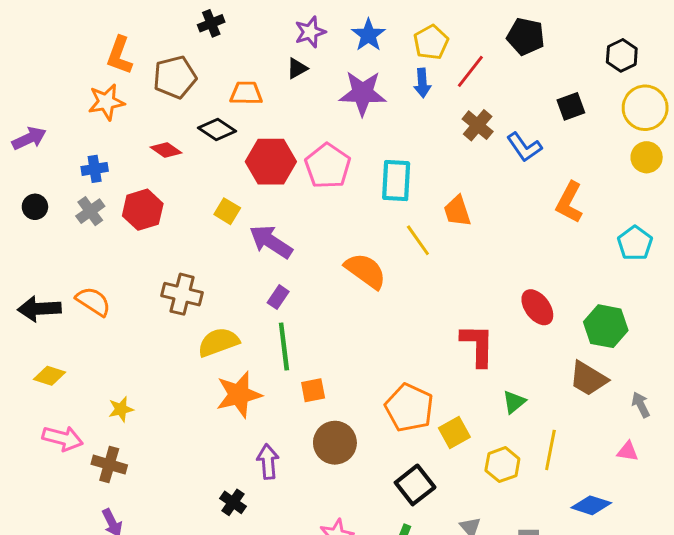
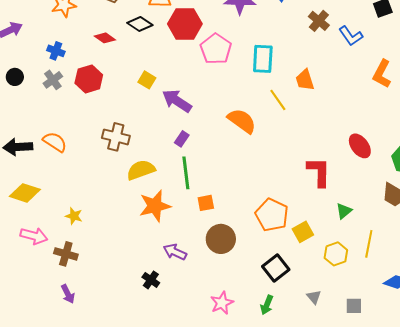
red hexagon: (271, 162) -> (185, 24), moved
blue cross: (95, 169) -> (56, 51), turned 30
yellow diamond: (50, 376) -> (25, 193), size x1.4
yellow star: (121, 409) -> (74, 216), turned 30
purple arrow: (268, 462) -> (175, 252), turned -60

